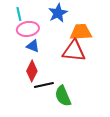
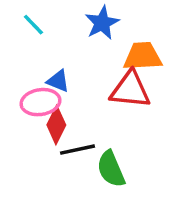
cyan line: (19, 14) -> (33, 25), turned -32
pink ellipse: (28, 29) -> (40, 102), moved

